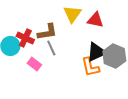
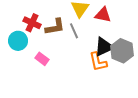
red cross: (25, 38) -> (32, 23), moved
gray line: (51, 48) -> (74, 31), moved

